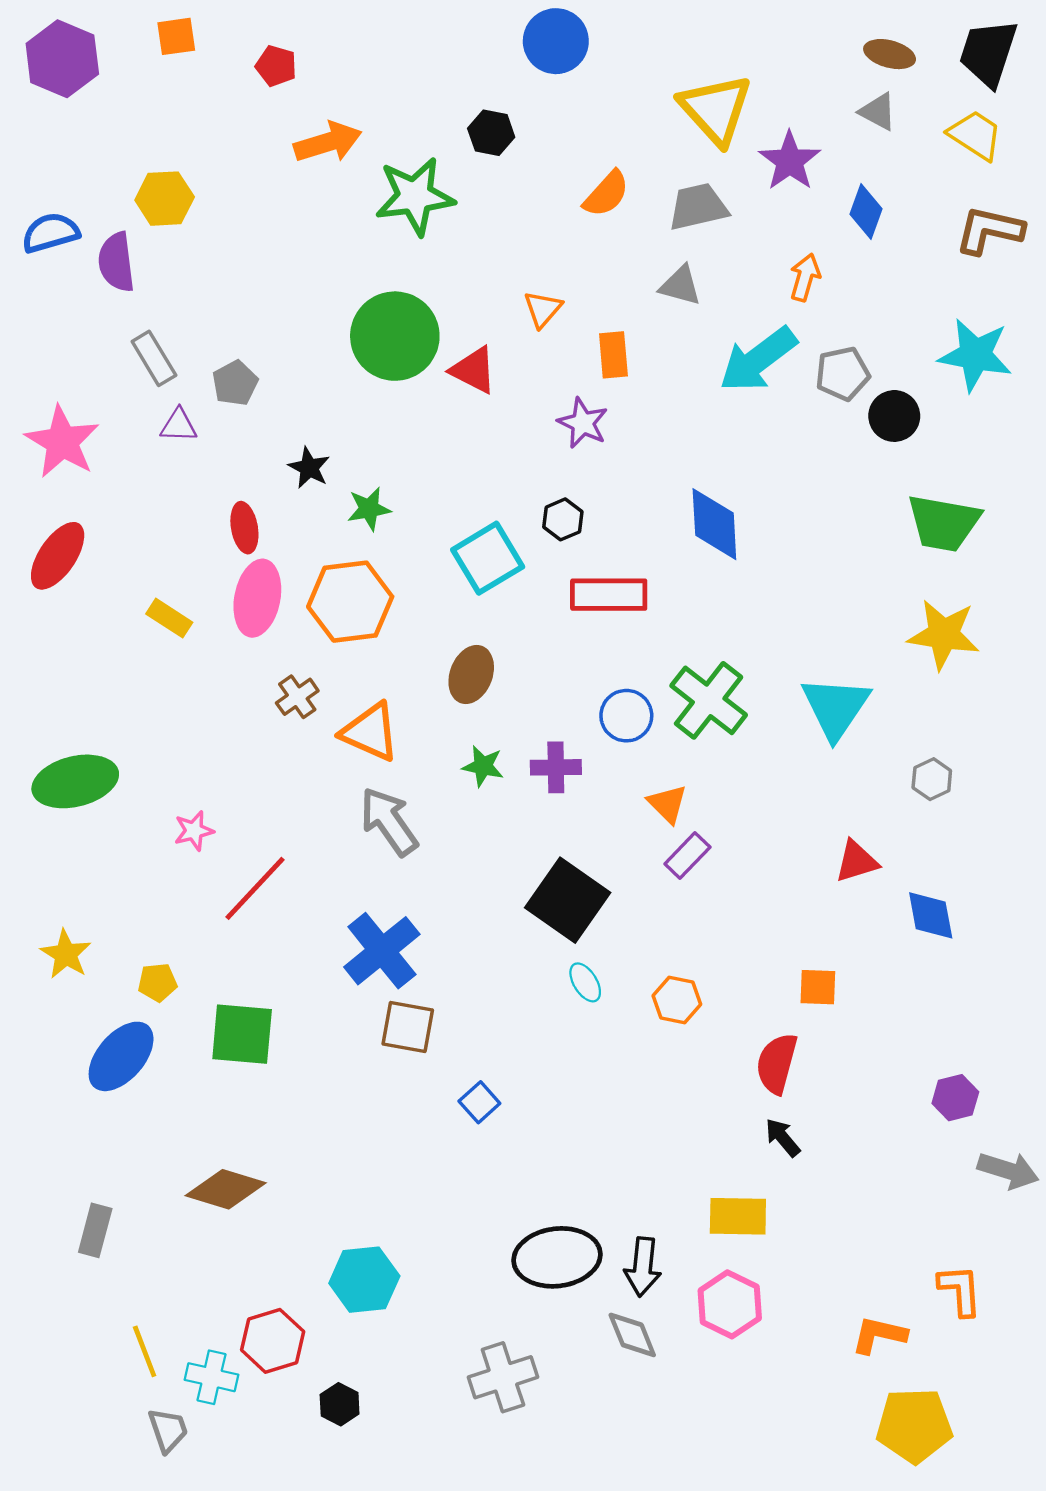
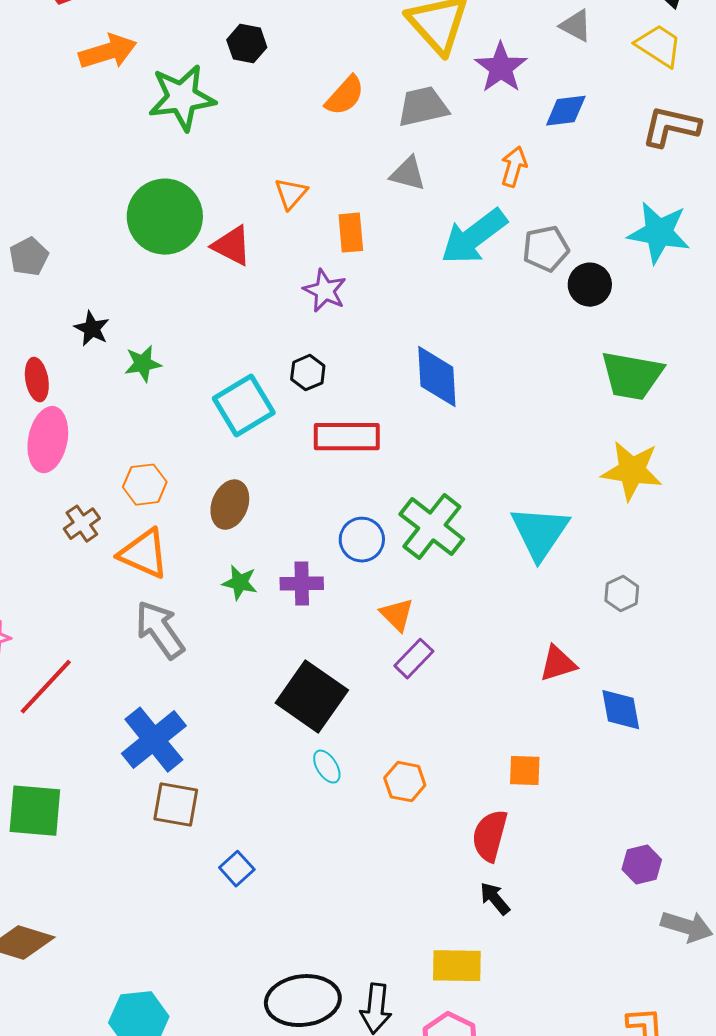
blue diamond: (866, 212) -> (566, 111), turned 63
orange hexagon: (350, 602) -> (145, 485), moved, size x0.6

